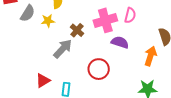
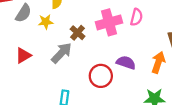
purple semicircle: (120, 42) -> (126, 63), moved
red triangle: (43, 81) -> (23, 56), moved

